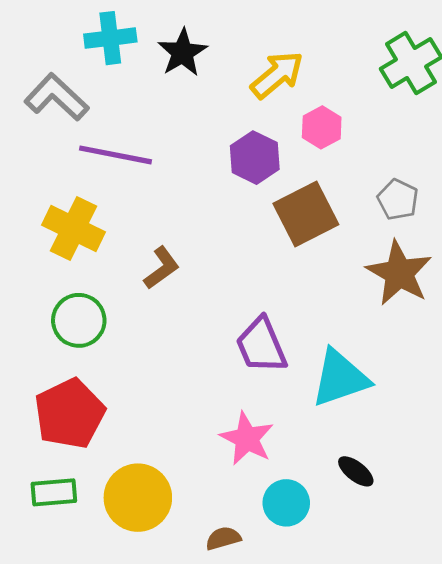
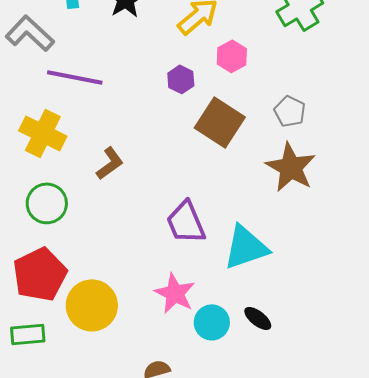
purple hexagon: (255, 158) -> (181, 79), size x0.7
brown square: (306, 214) -> (220, 122), turned -30
yellow circle: (138, 498) -> (92, 305), moved
cyan circle: (286, 503) -> (212, 322), moved

